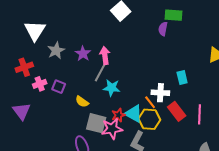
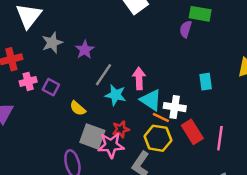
pink arrow: (105, 55) -> (139, 78), moved
cyan rectangle: (182, 78) -> (206, 82), moved
orange line: (150, 102) -> (161, 117), turned -32
cyan triangle: (134, 114) -> (151, 100), moved

